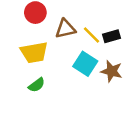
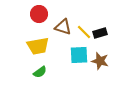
brown triangle: (65, 29) -> (63, 27), turned 30
cyan square: (85, 64) -> (79, 55), turned -36

